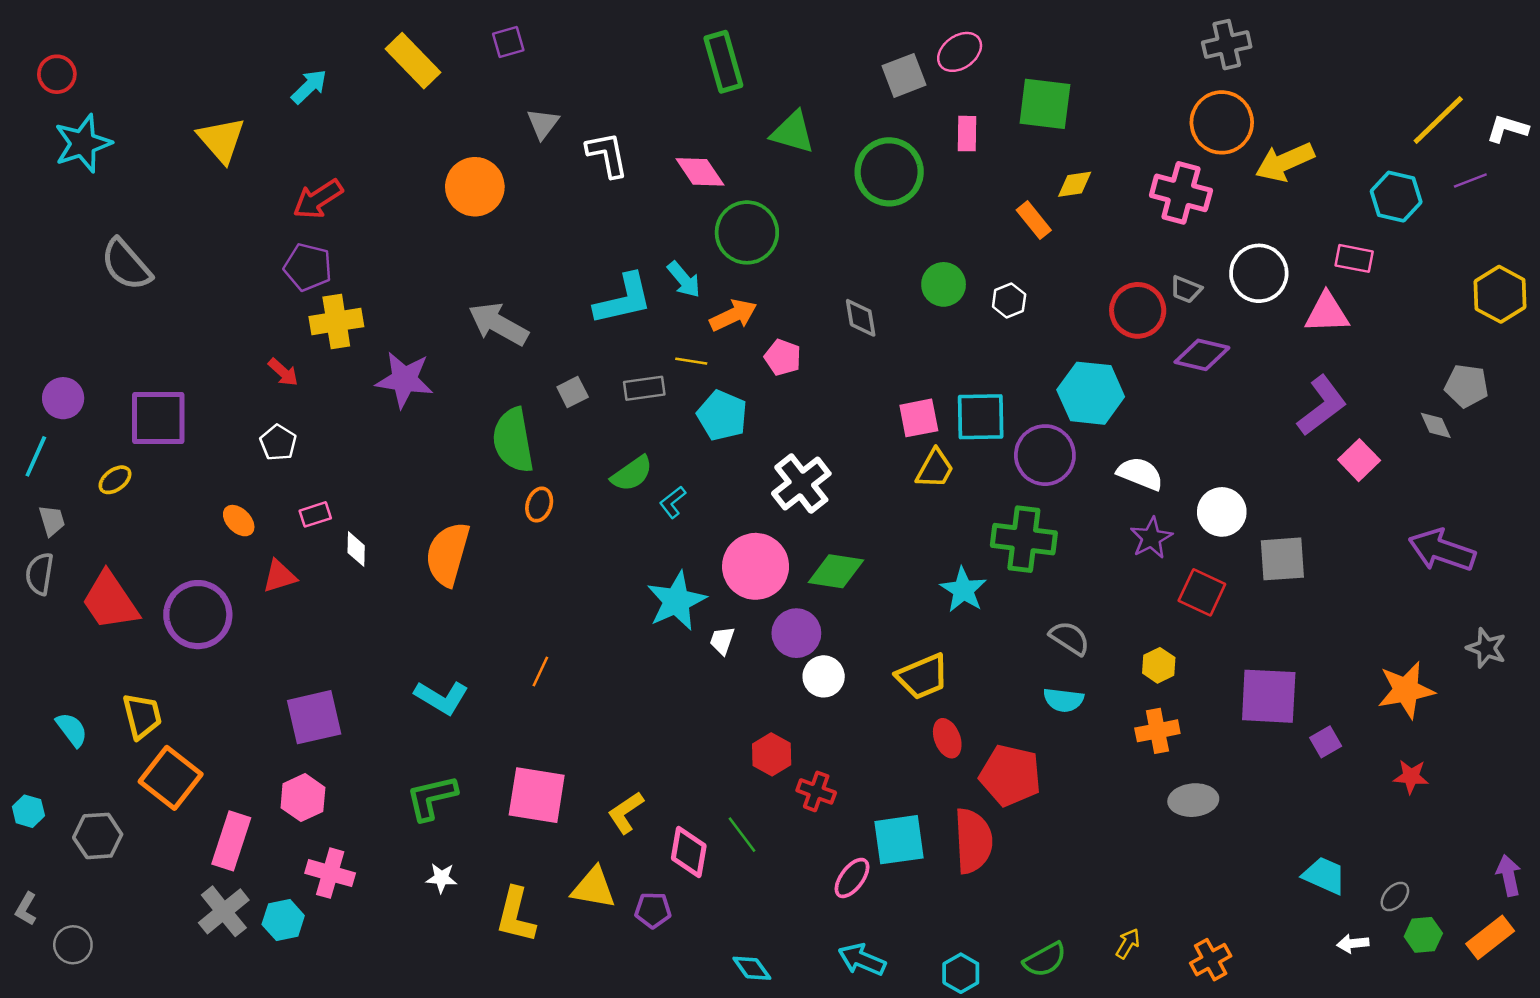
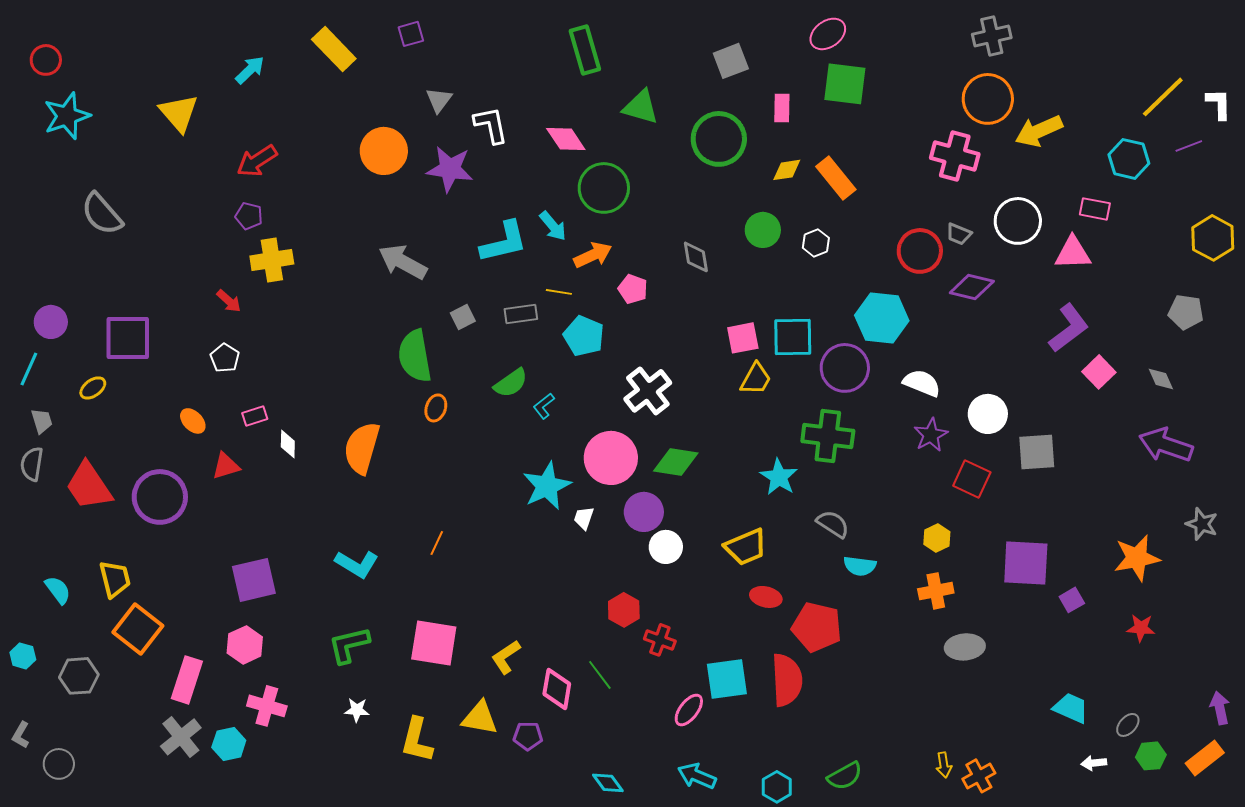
pink ellipse: (960, 52) -> (828, 34), moved
white L-shape: (1507, 129) -> (1219, 104), turned 72
yellow diamond: (1075, 184) -> (787, 170), moved
orange rectangle: (1034, 220) -> (836, 178), size x1.4
purple pentagon: (308, 267) -> (249, 216), size x0.7
purple star: (404, 380) -> (450, 169), moved
gray diamond: (1436, 425) -> (1161, 379), moved
gray semicircle: (1070, 638) -> (833, 524), moved
red ellipse: (947, 738) -> (766, 597), turned -56
yellow arrow: (1128, 944) -> (944, 765), moved, turned 140

